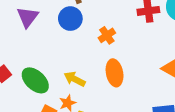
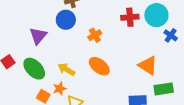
purple triangle: (28, 17) -> (38, 36), moved
orange ellipse: (115, 73) -> (99, 66), turned -45

